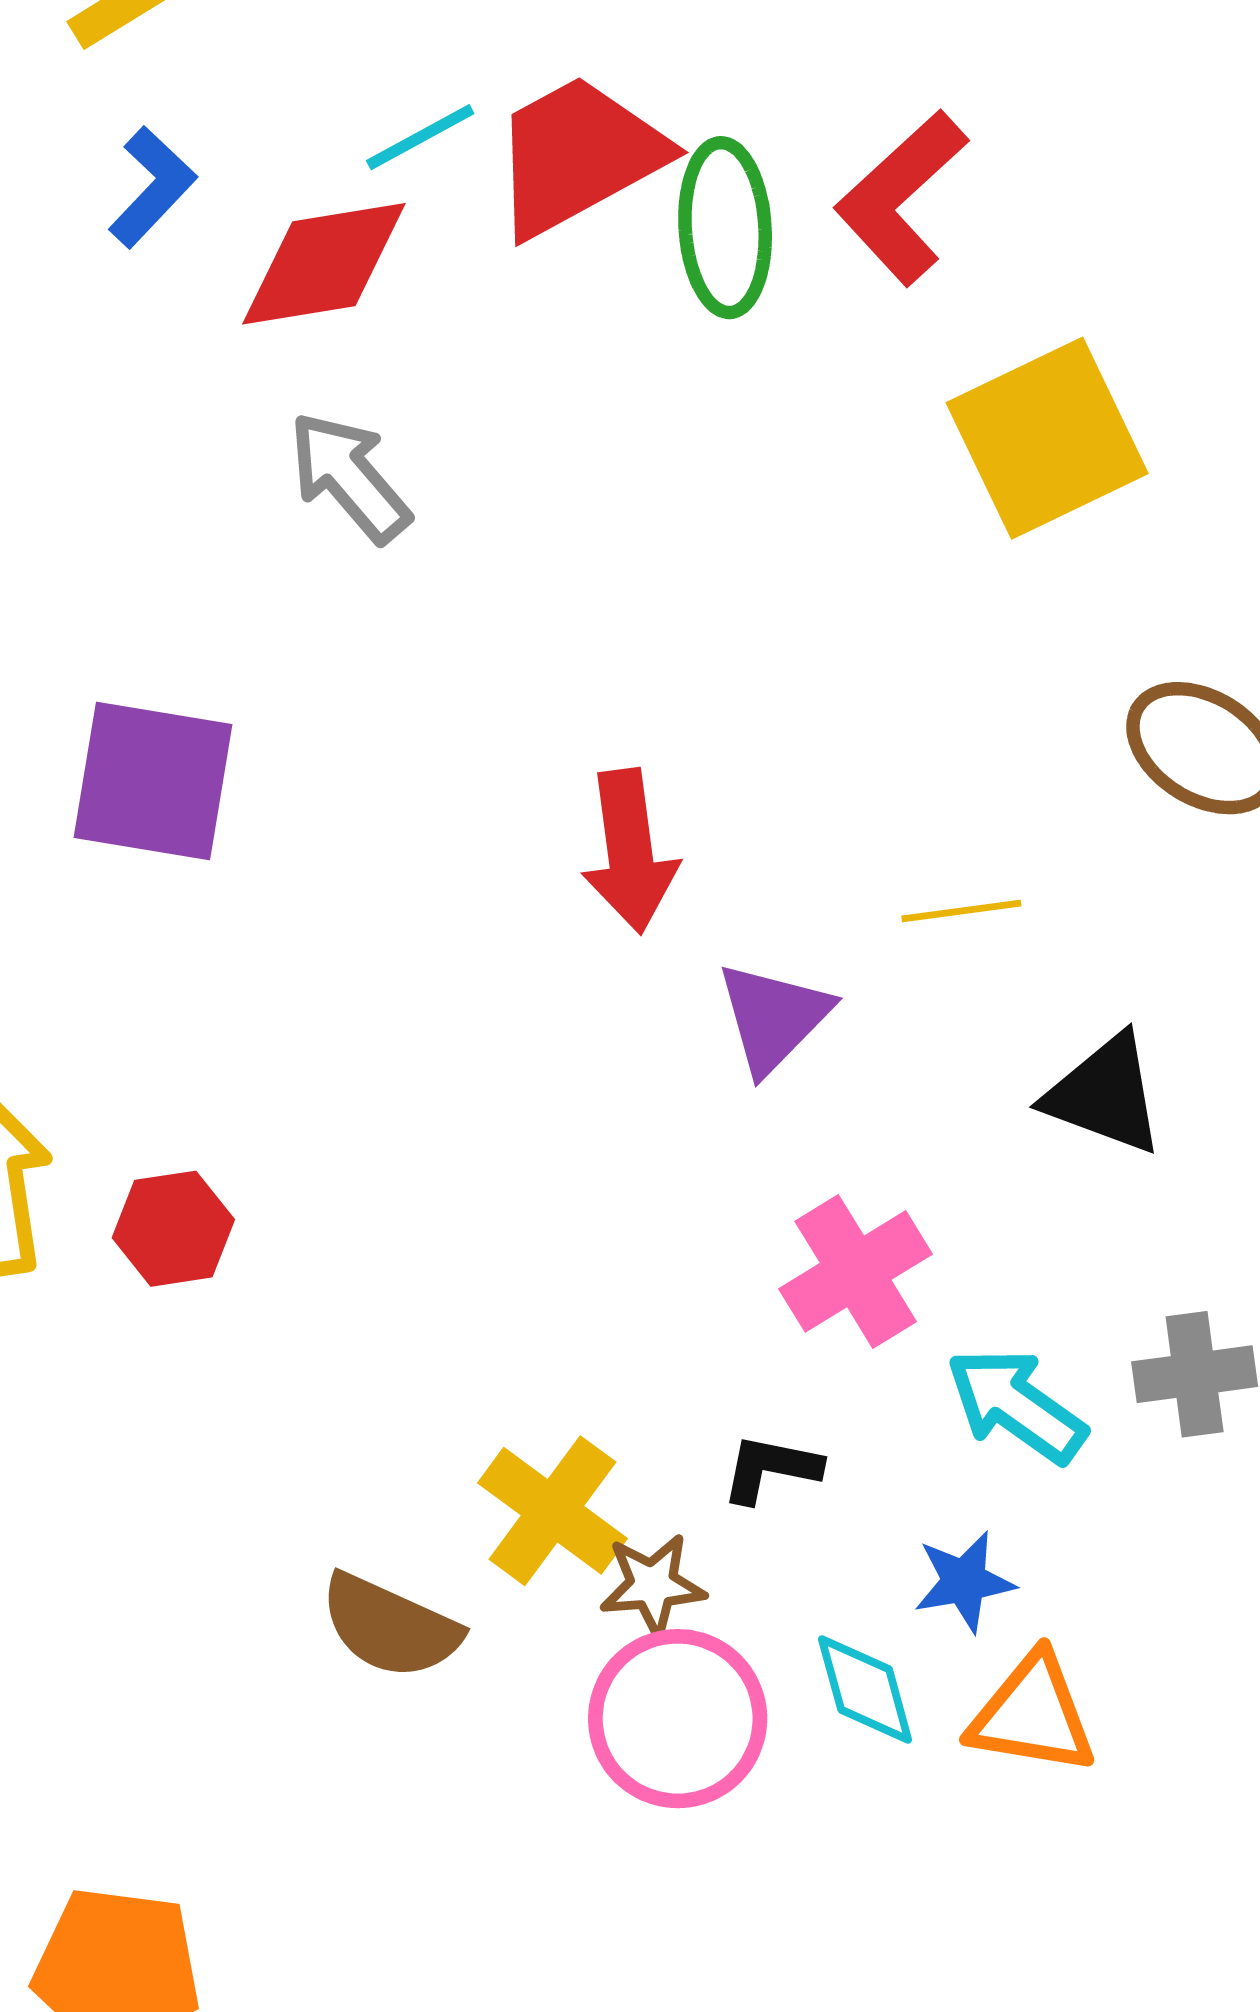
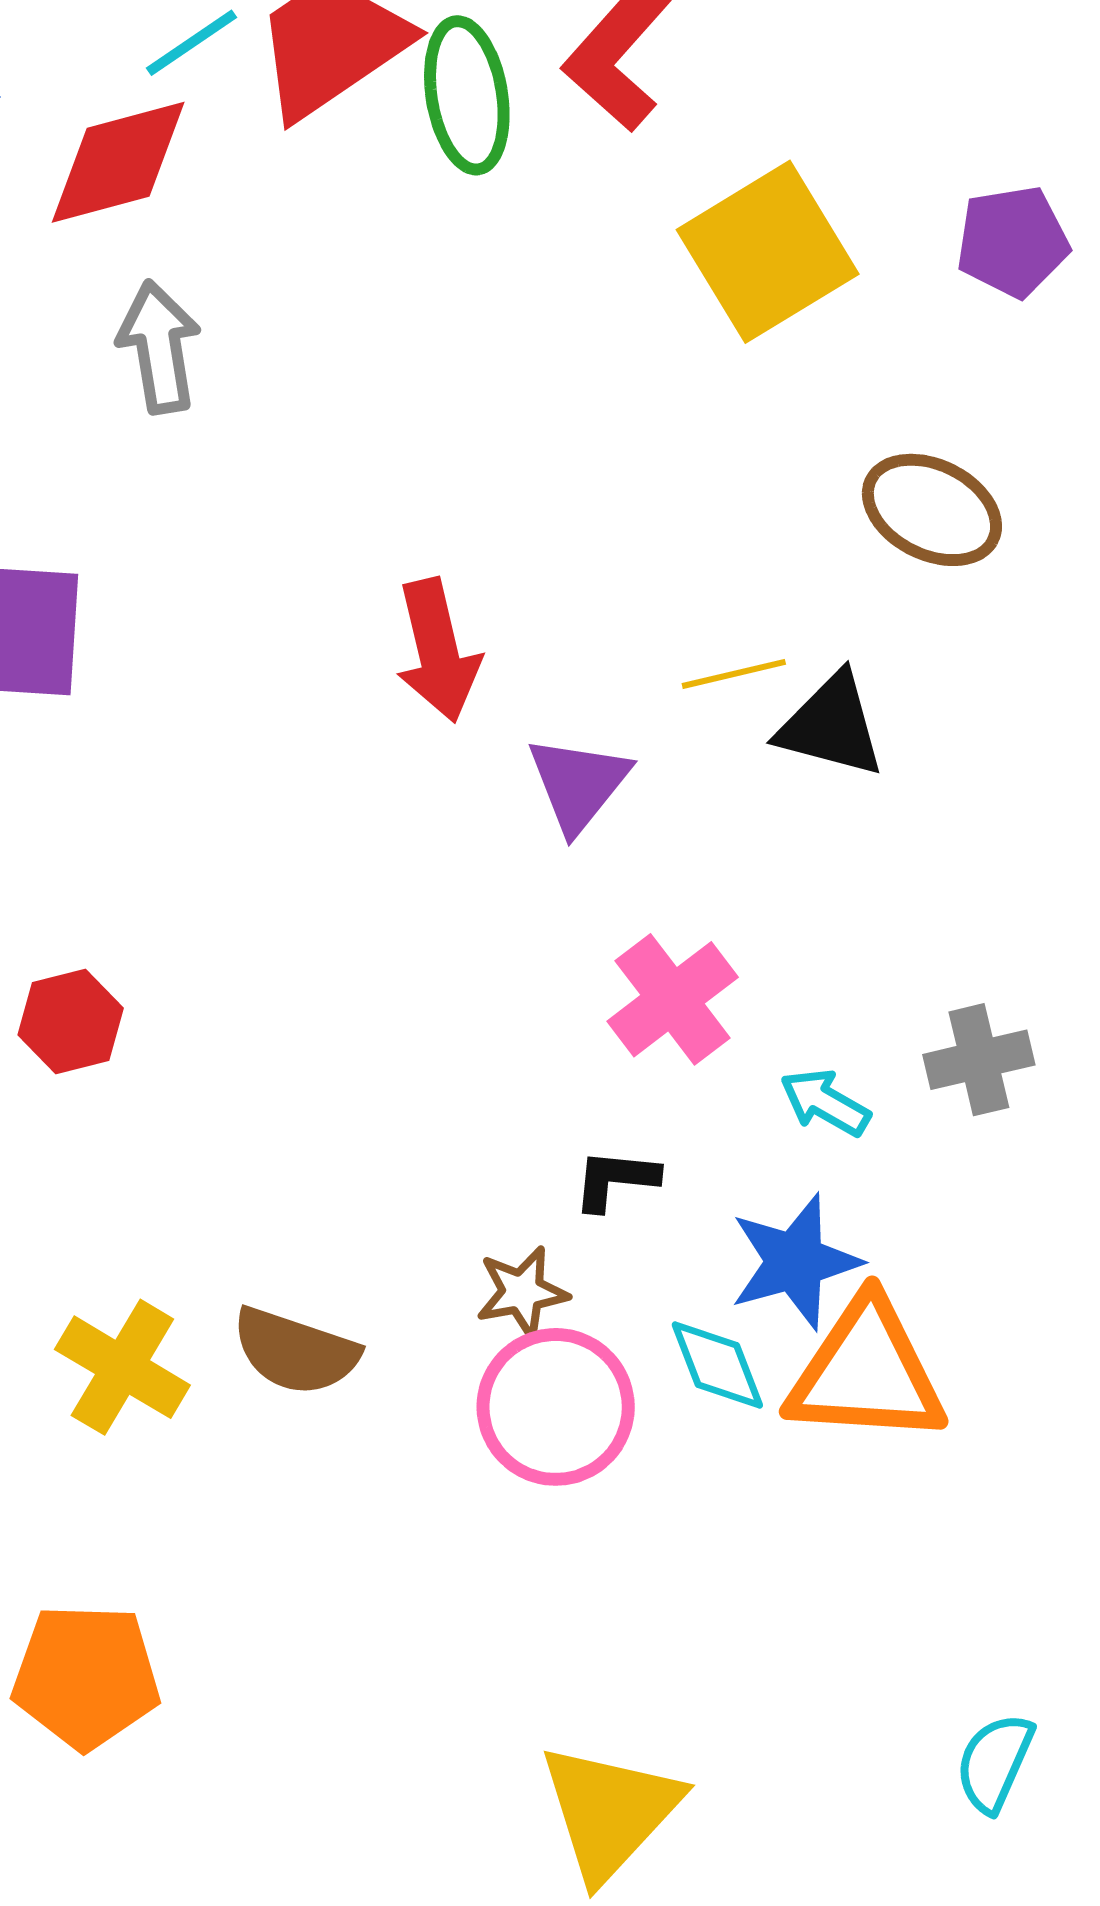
gray arrow: (349, 477) -> (159, 347), turned 37
black triangle: (1105, 1094) -> (831, 725), moved
cyan arrow: (1016, 1405) -> (825, 1103), size x0.7
yellow cross: (553, 1511) -> (122, 1367), moved
blue star: (964, 1582) -> (795, 1262), size x1.5
orange triangle: (1033, 1715) -> (866, 1372), size x1.4

